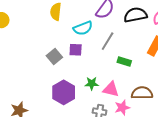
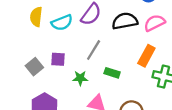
cyan semicircle: (83, 28) -> (62, 23), moved
green star: (92, 83) -> (80, 78), moved

